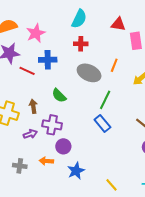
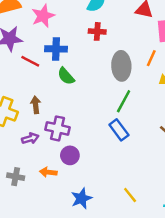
orange line: (114, 65) -> (151, 58), moved
gray ellipse: (89, 73) -> (121, 66), moved, turned 60
green semicircle: (59, 95) -> (66, 76), moved
blue star: (76, 171) -> (81, 198), moved
yellow line: (111, 185) -> (130, 195), moved

